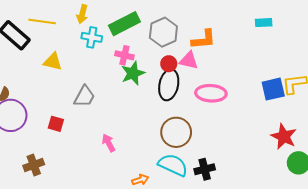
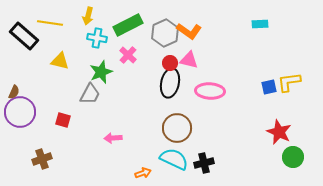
orange L-shape: (204, 39) -> (189, 31), moved, turned 40
pink cross: (124, 55) -> (128, 55), turned 30
green star: (133, 73) -> (101, 72), moved
blue square: (273, 89) -> (269, 87), size x0.7
pink arrow: (109, 143) -> (113, 138), turned -66

